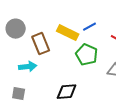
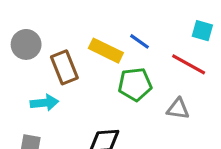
blue line: (90, 27) -> (140, 41), turned 64
green pentagon: (87, 55) -> (135, 84), turned -30

